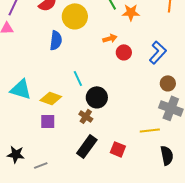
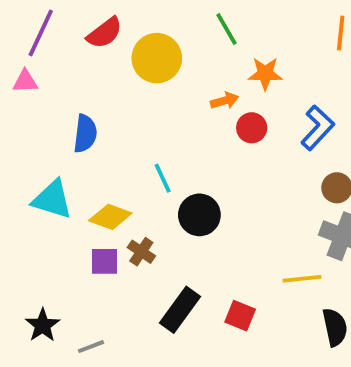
orange star: (131, 12) -> (265, 74), moved
blue semicircle: (56, 40) -> (85, 134), moved
brown cross: (86, 116) -> (141, 252), moved
black star: (16, 154) -> (43, 325), turned 30

